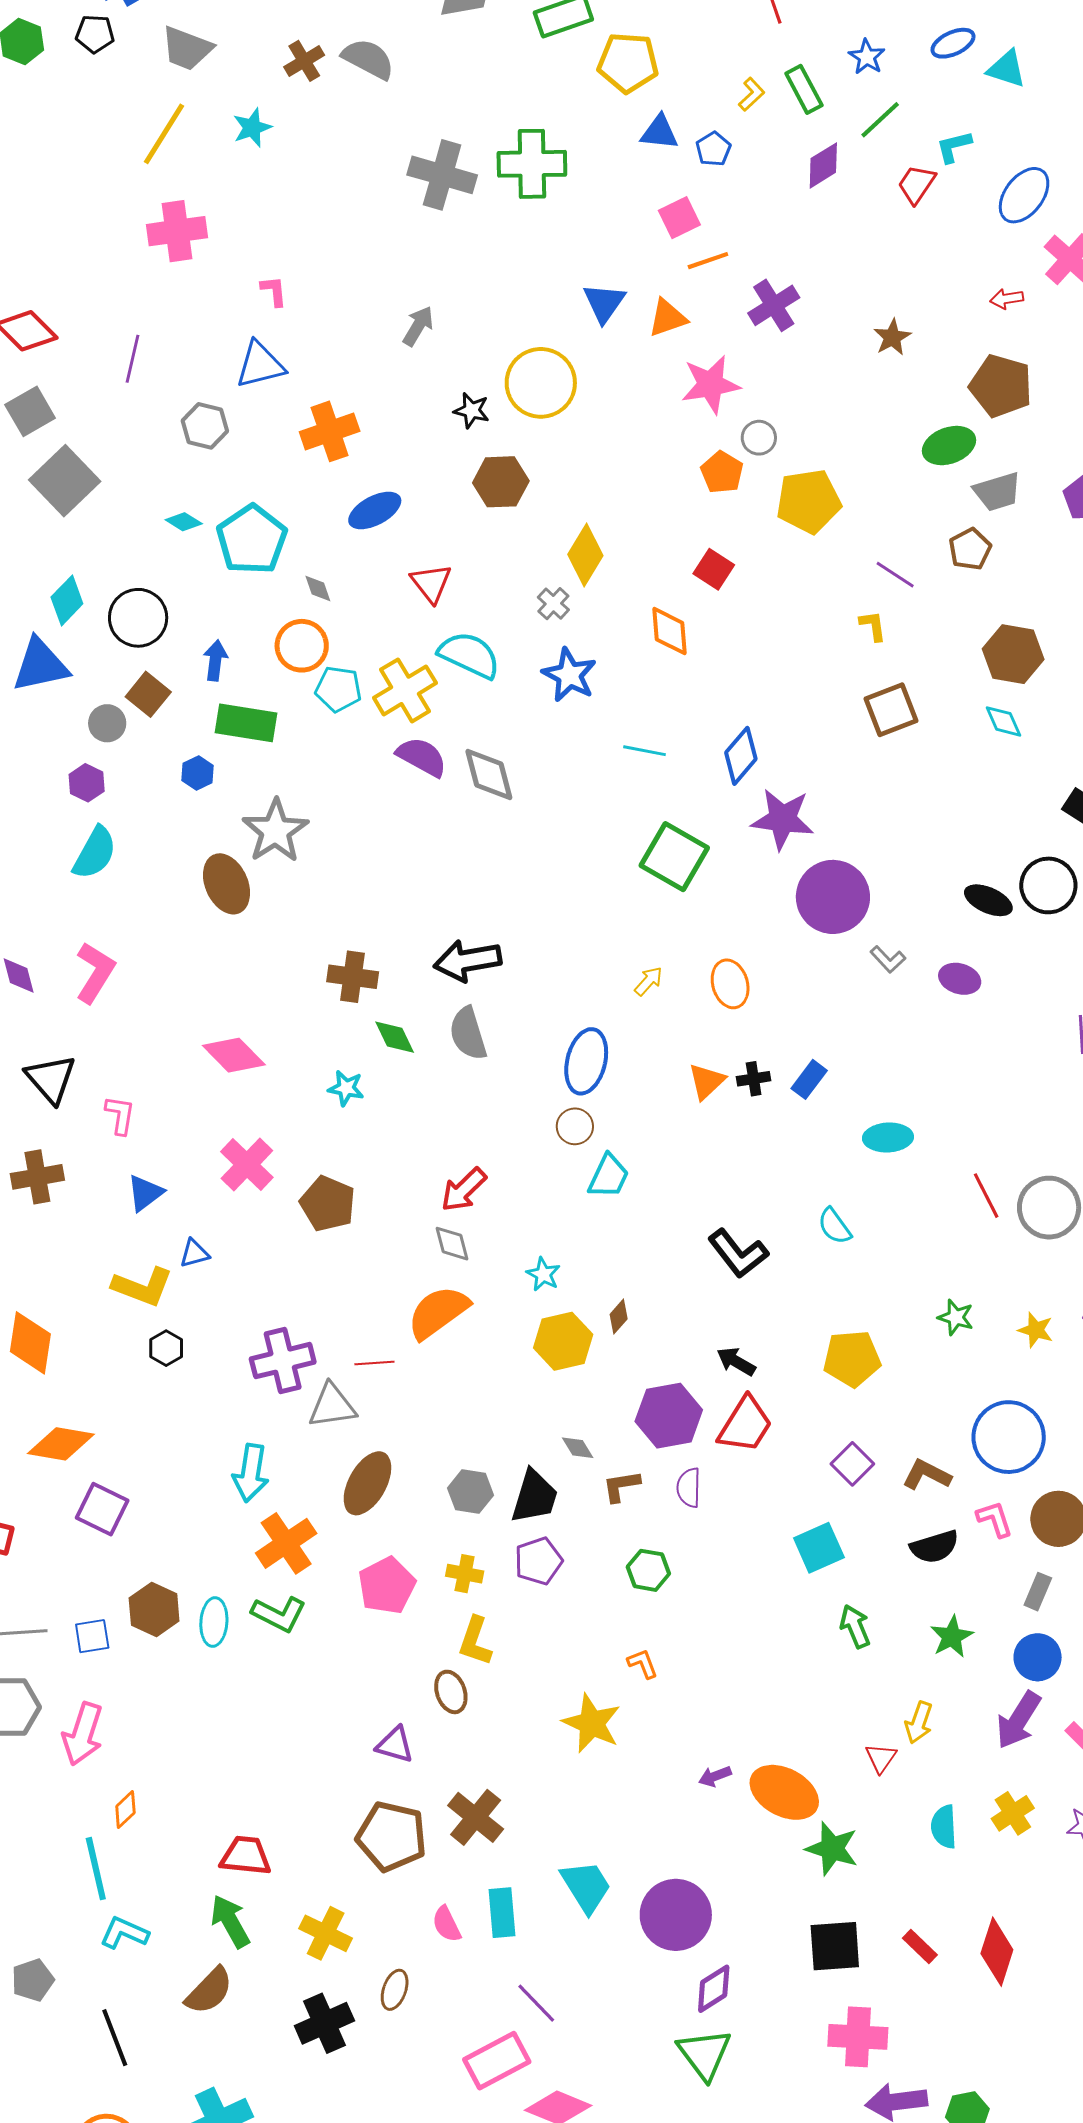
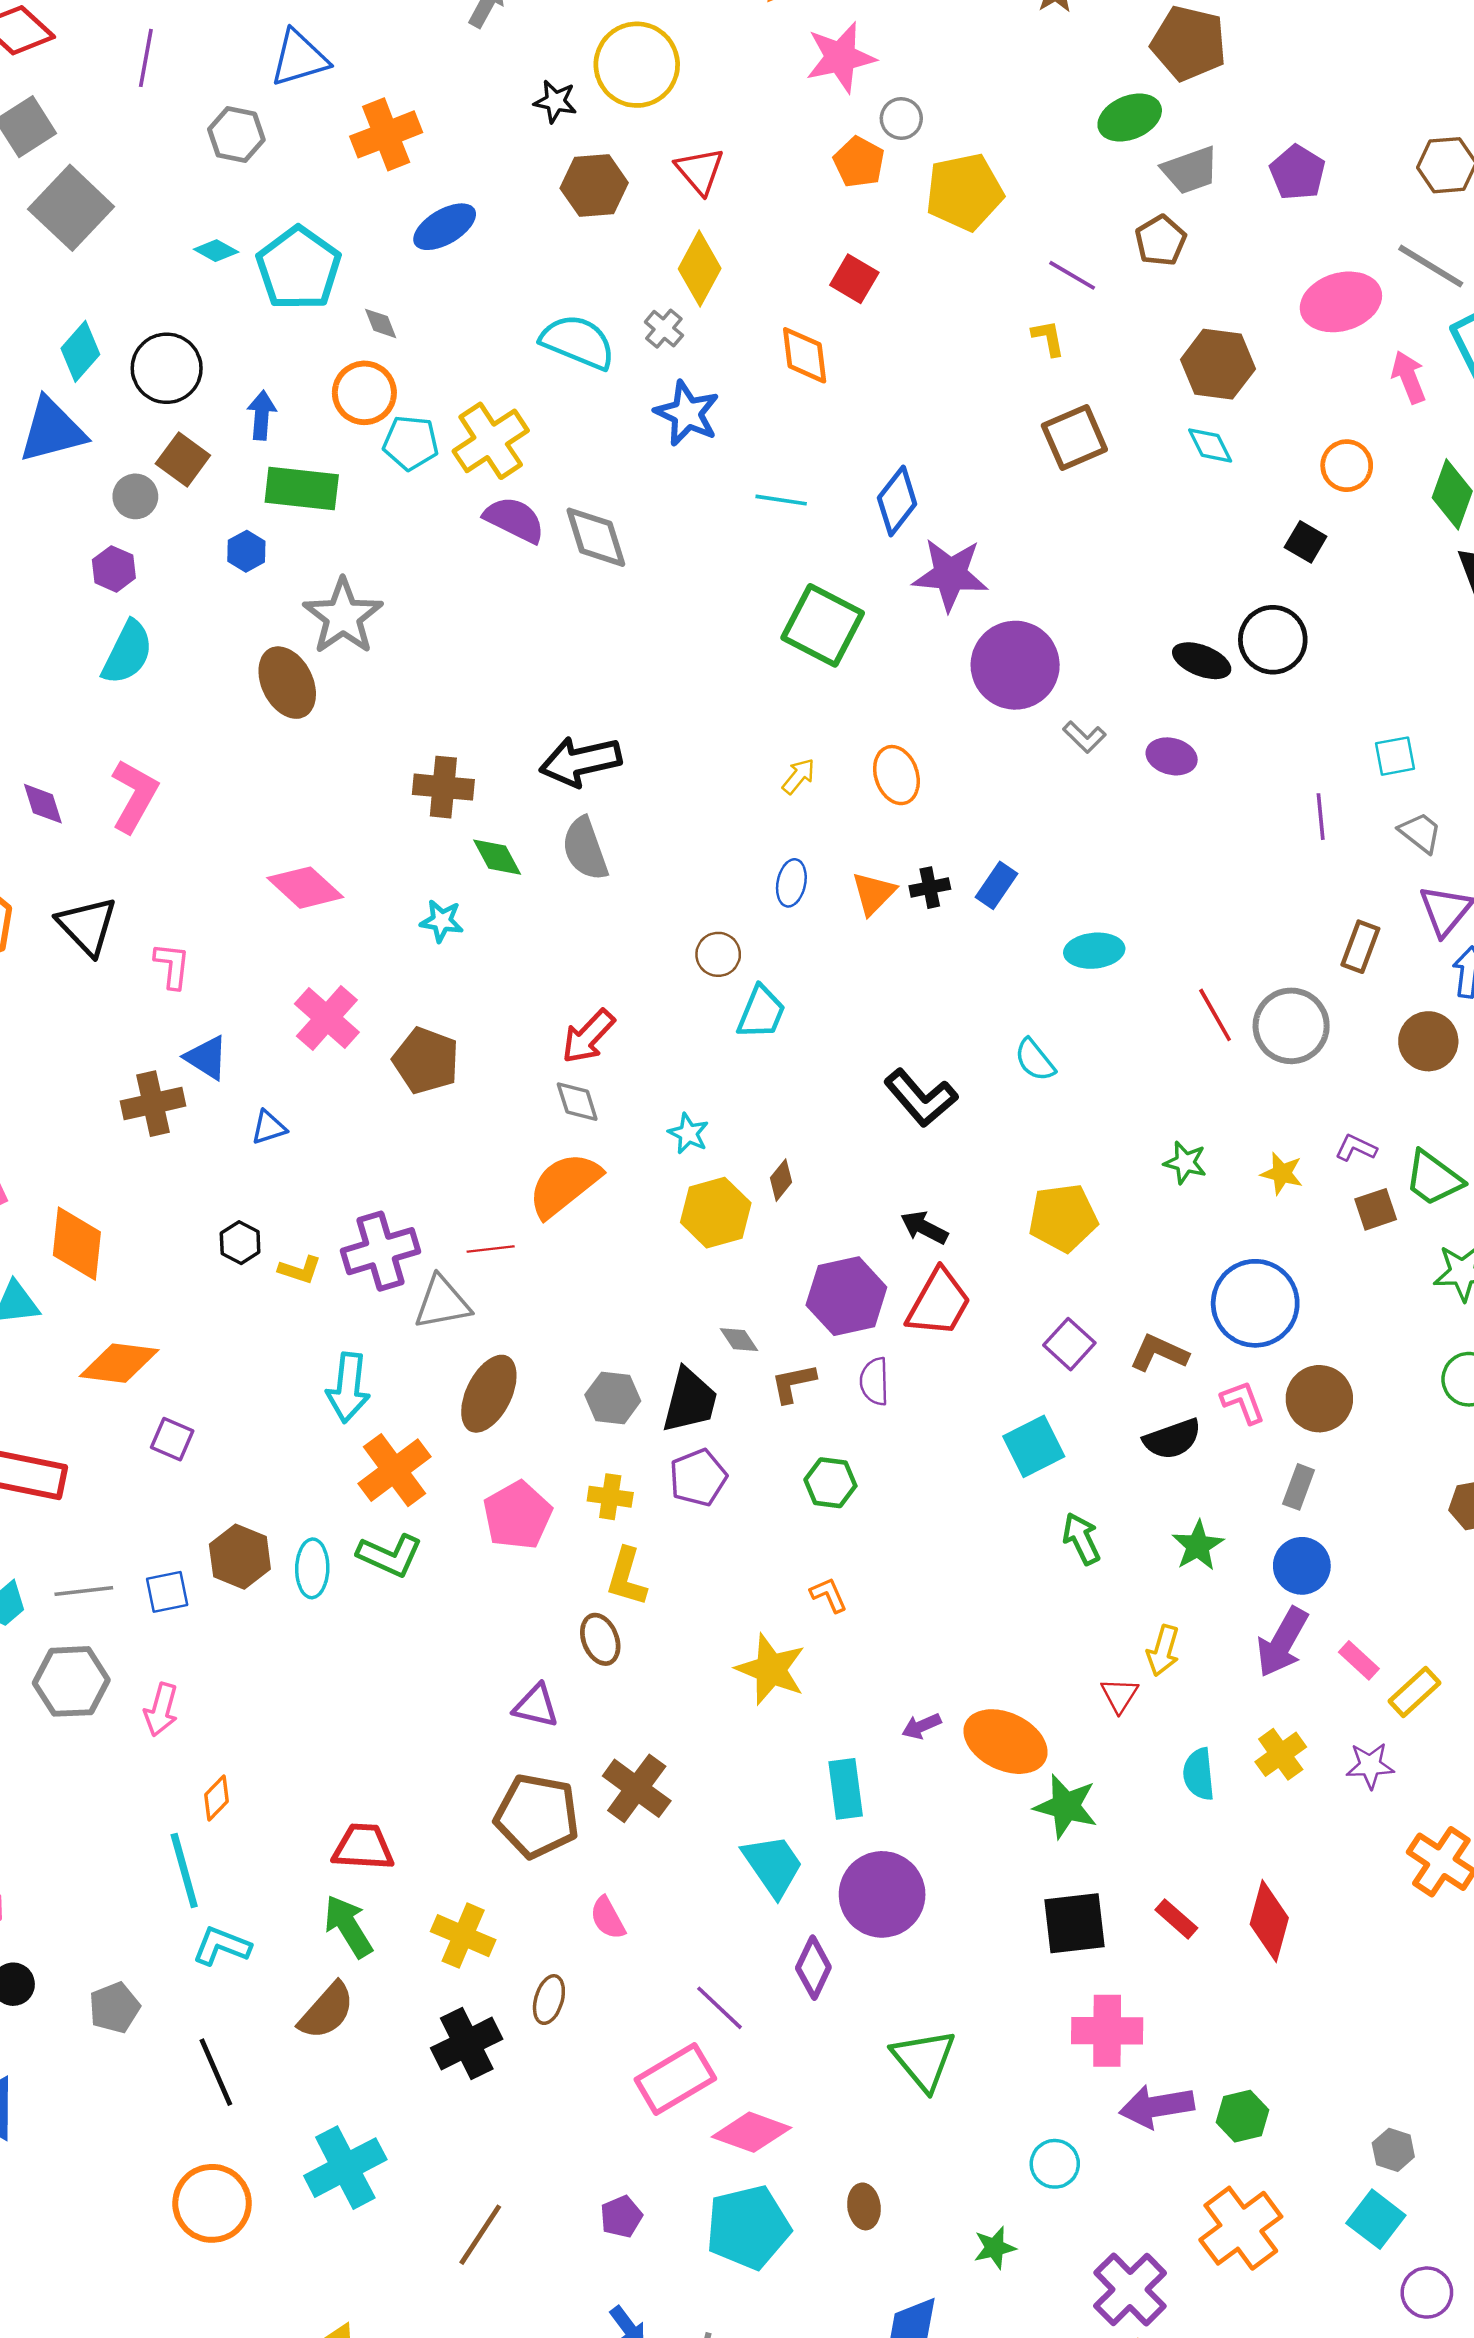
red triangle: (431, 583) -> (700, 171), moved
cyan semicircle: (469, 655) -> (578, 342), moved
blue ellipse: (586, 1061) -> (791, 883), moved, size x0.6
brown cross: (37, 1177) -> (153, 1104), moved
blue triangle: (145, 1193) -> (206, 1058), turned -48
yellow L-shape: (142, 1287) -> (300, 1270), moved, size x0.6
purple square: (102, 1509) -> (172, 1439), size x0.7
pink arrow: (83, 1734) -> (161, 1710), size x0.7
cyan rectangle: (502, 1913) -> (846, 1789), moved
purple diamond: (714, 1989) -> (813, 1968), moved, turned -30

